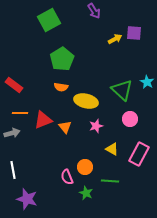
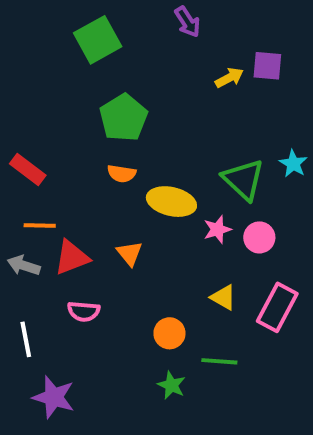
red triangle: (43, 120) -> (72, 257), moved
pink star: (96, 126) -> (217, 229), moved
gray arrow: (12, 133) -> (24, 265), turned -147
pink semicircle: (67, 177) -> (84, 311), moved, turned -63

